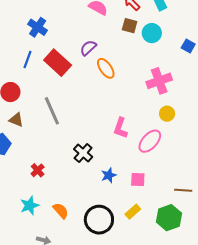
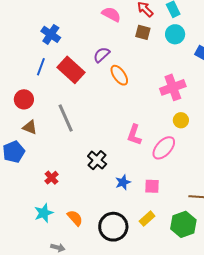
cyan circle: (152, 33) -> (175, 34), moved

